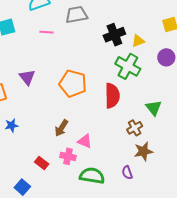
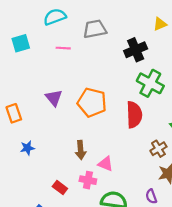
yellow triangle: (138, 41) -> (160, 24), moved
purple triangle: (27, 77) -> (54, 98), moved
brown arrow: (61, 128) -> (81, 150), turned -36

